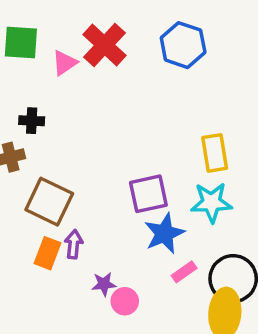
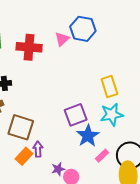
red cross: (104, 45) -> (29, 47), moved, turned -30
pink triangle: (65, 63) -> (62, 39), moved
orange rectangle: (47, 253) -> (24, 156), turned 30

